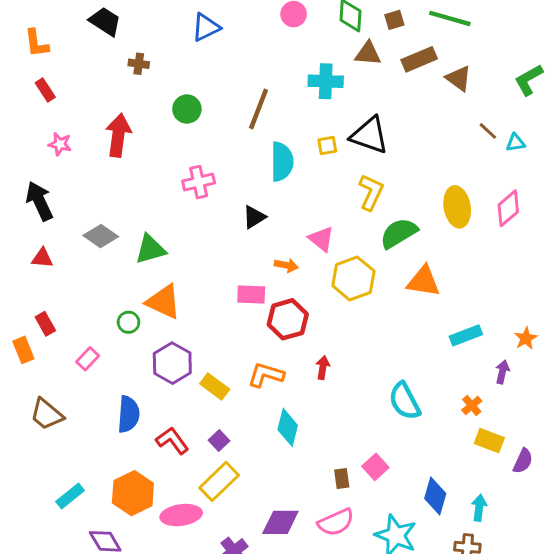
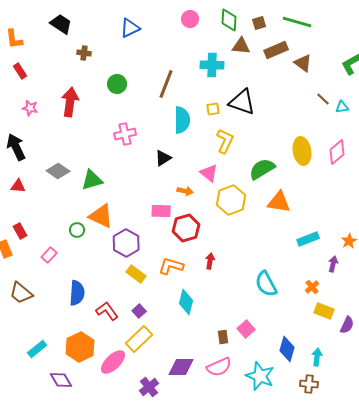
yellow L-shape: (371, 192) -> (225, 141), moved
purple hexagon: (172, 363) -> (126, 243), moved
pink ellipse: (181, 515) -> (113, 362), turned -36

